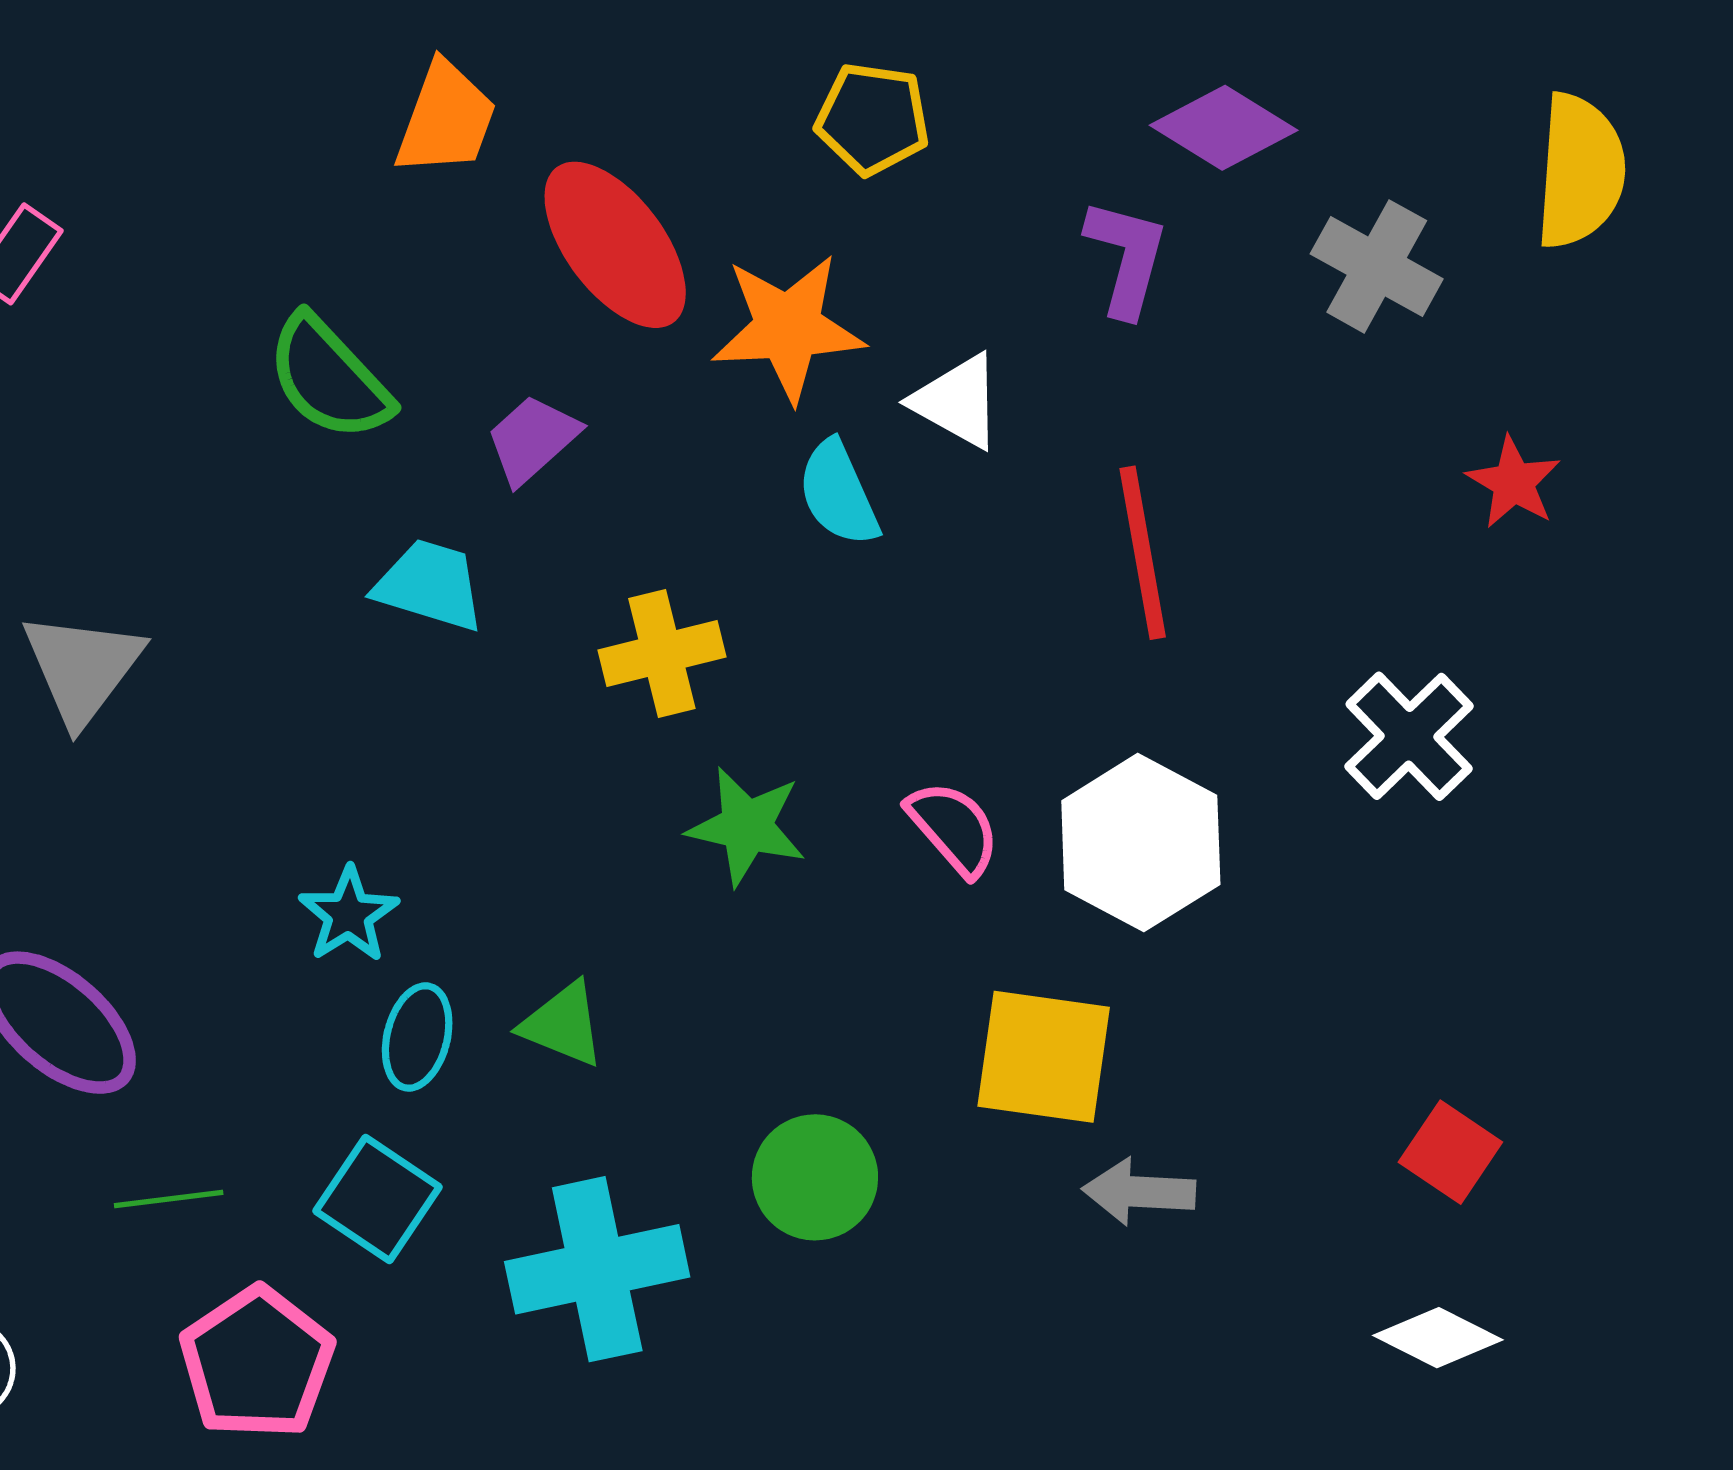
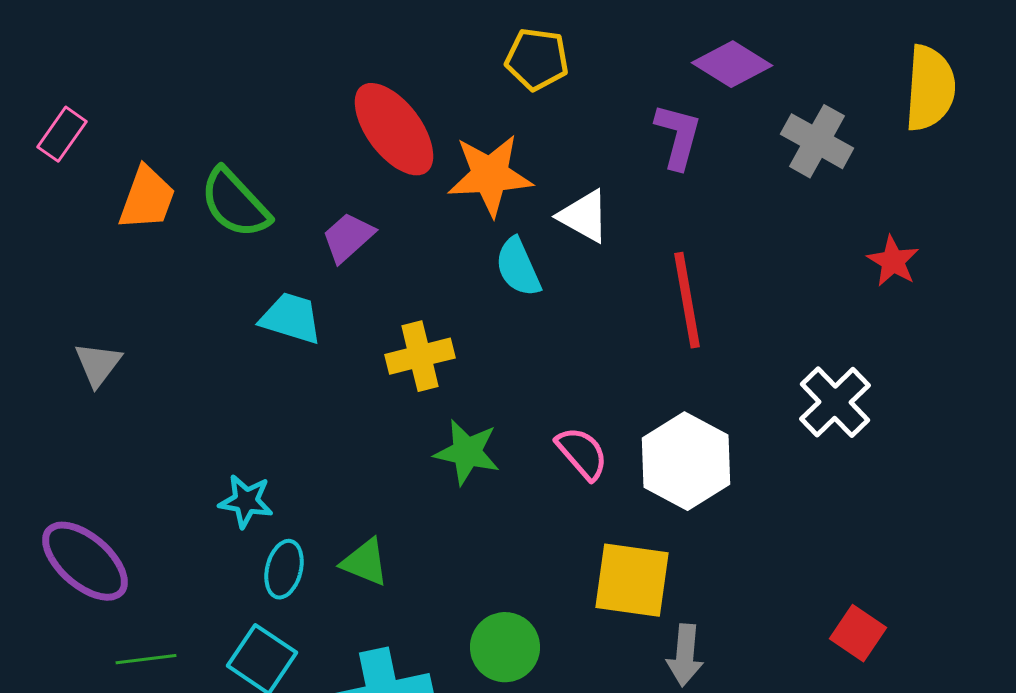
orange trapezoid: (446, 119) -> (147, 198), moved
gray triangle: (82, 668) -> (98, 364), size x0.7
cyan star: (349, 915) -> (246, 501), turned -30
gray arrow: (1139, 1192) -> (685, 655), turned -88

